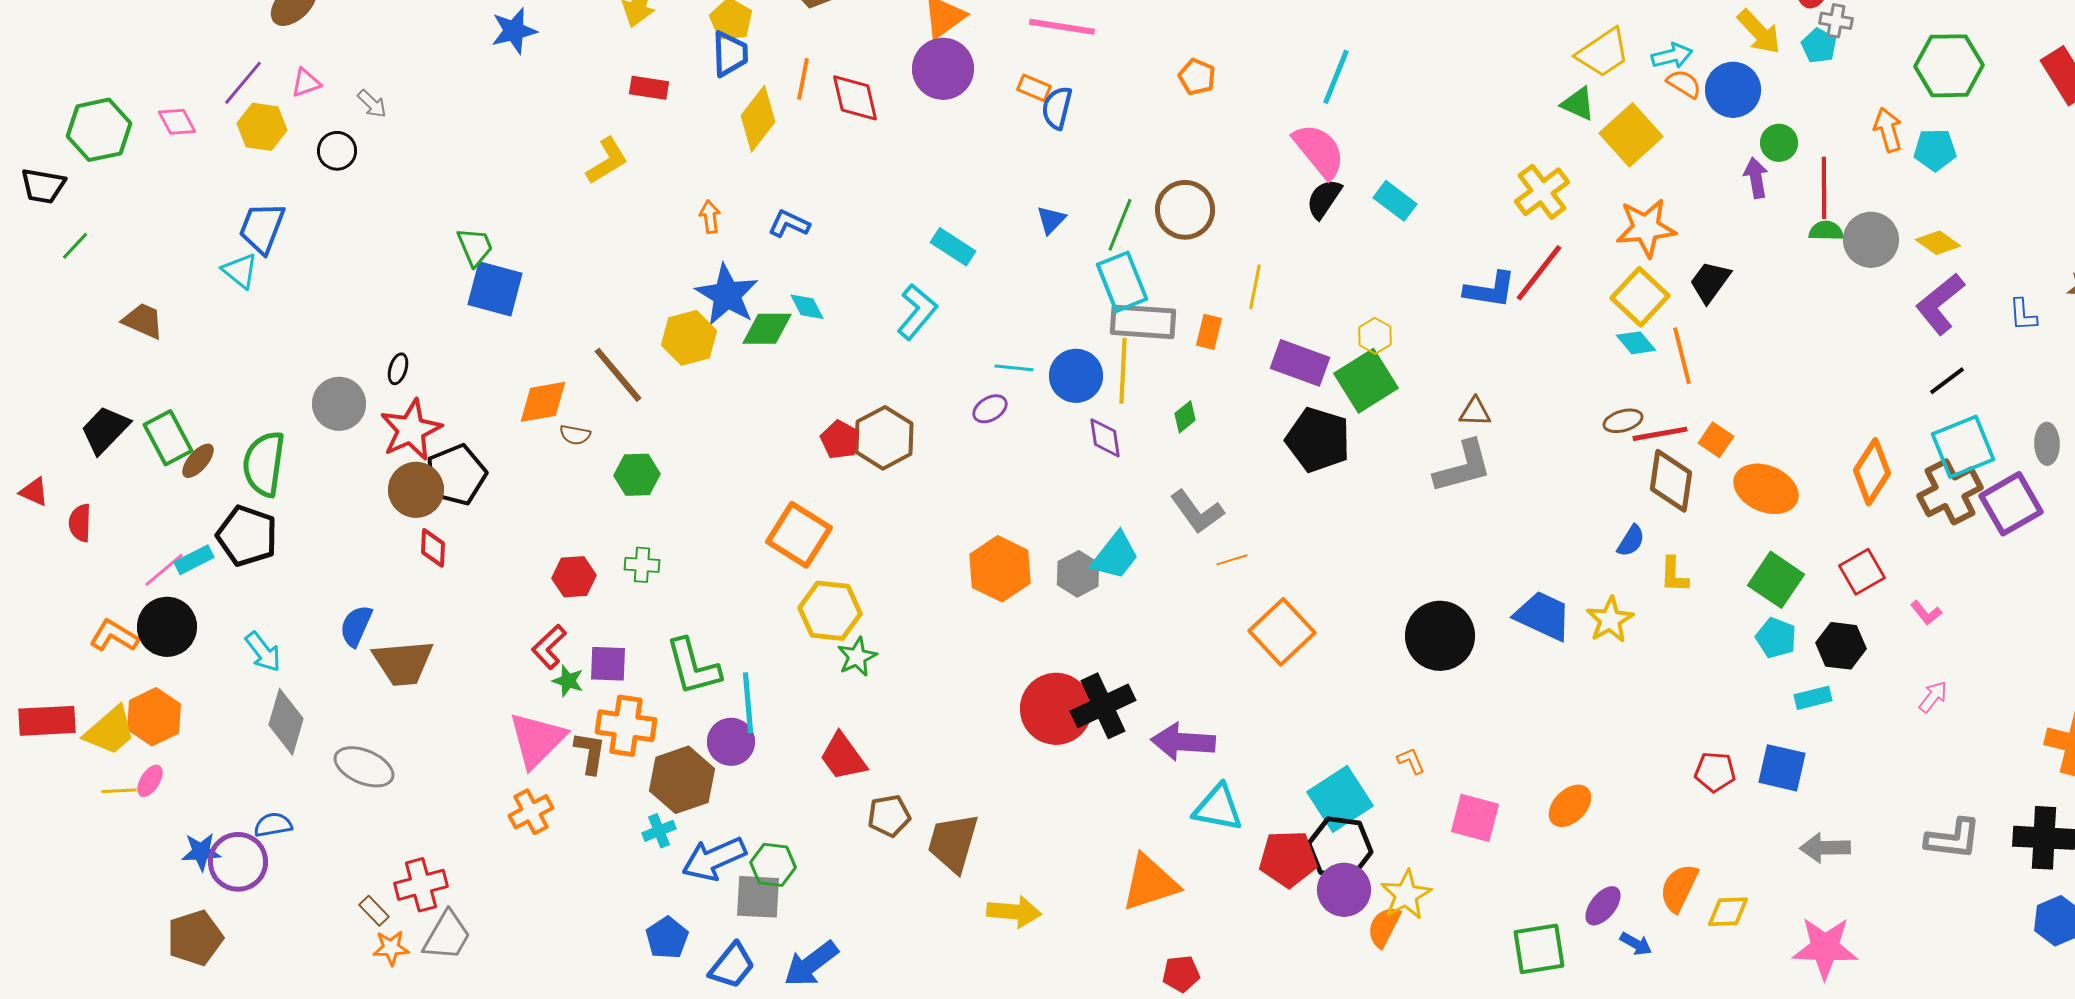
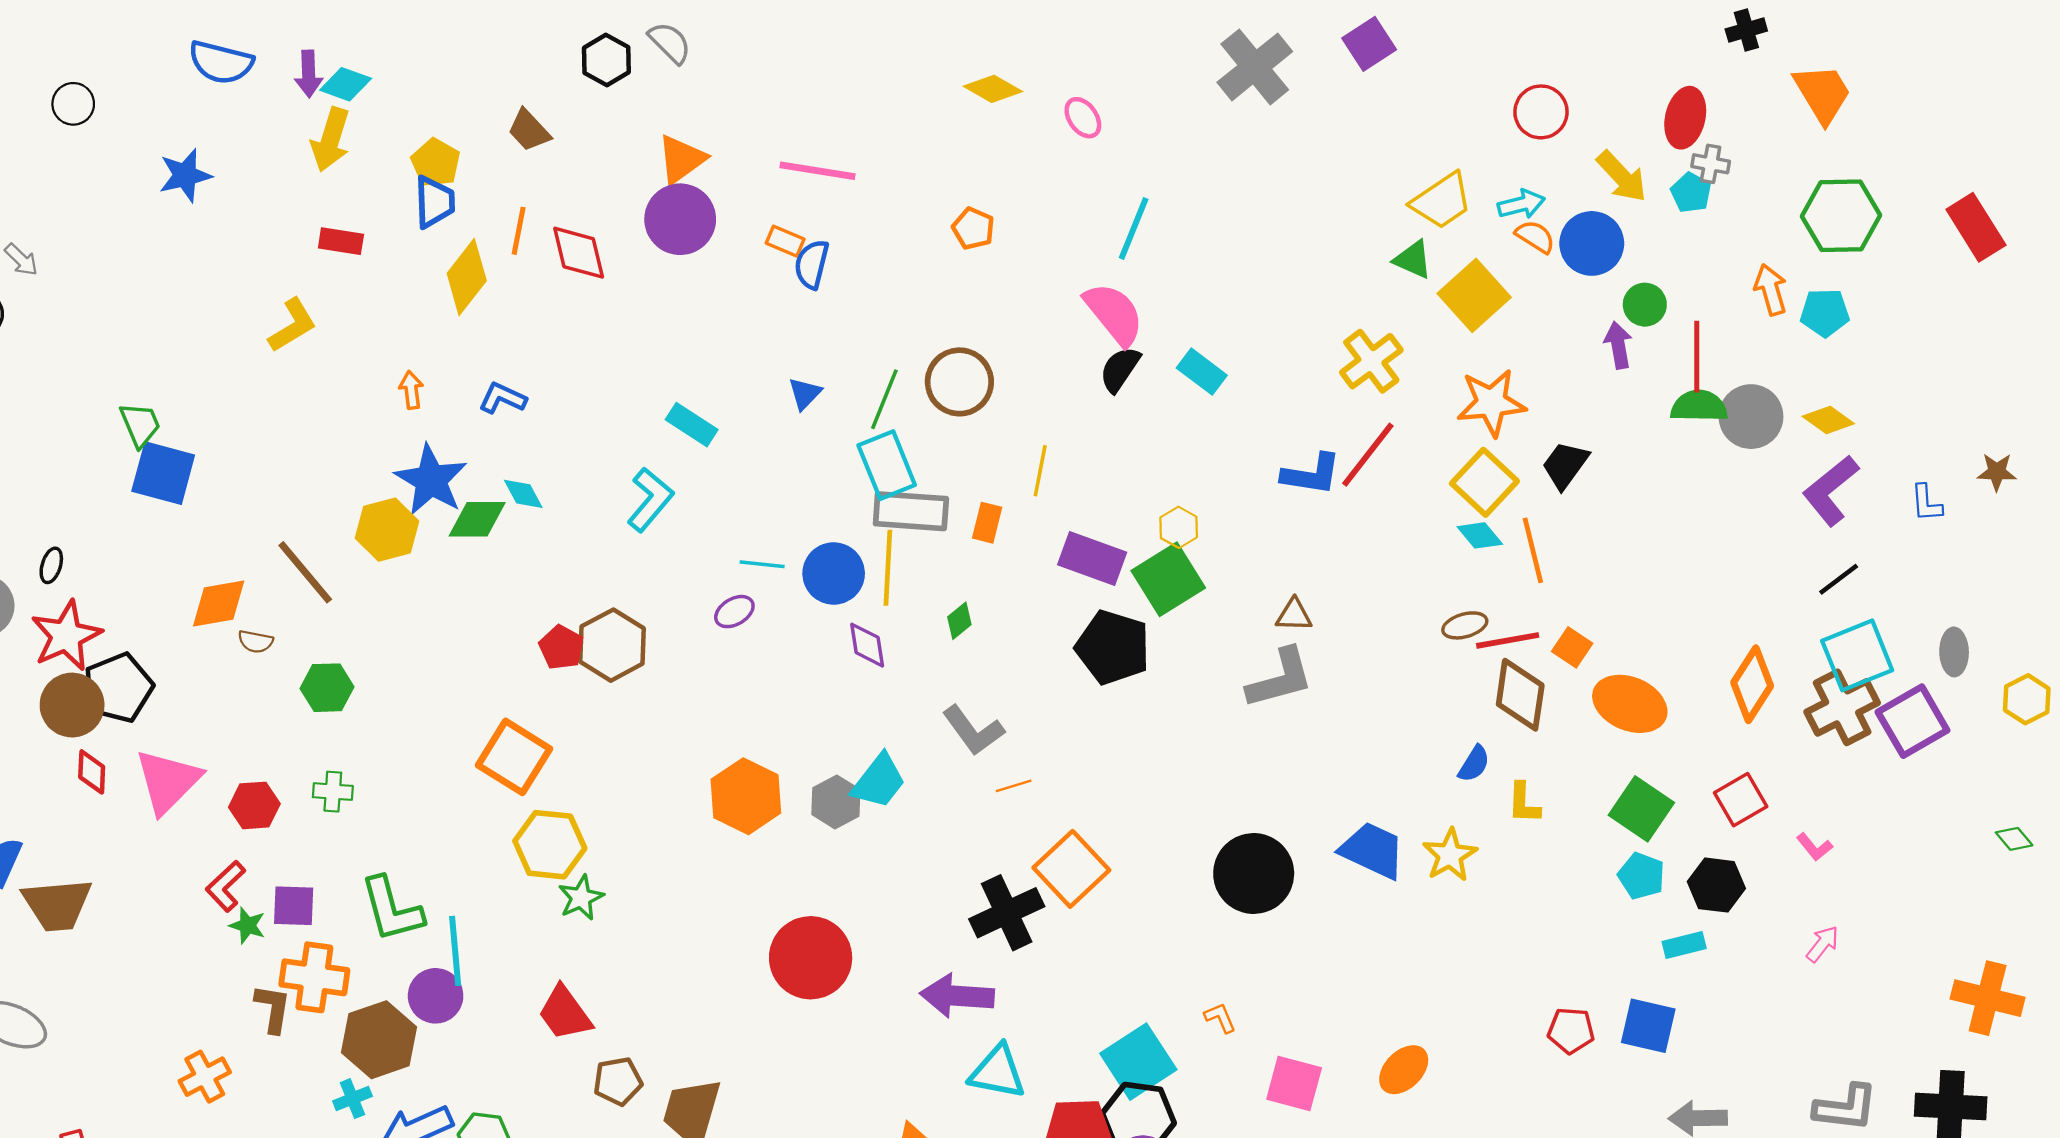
green semicircle: (1826, 231) -> (1699, 406), size x1.4
black cross: (1103, 706) -> (1007, 913), moved
pink triangle: (537, 740) -> (168, 781), moved

